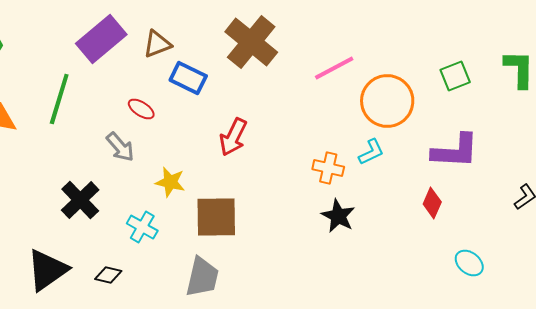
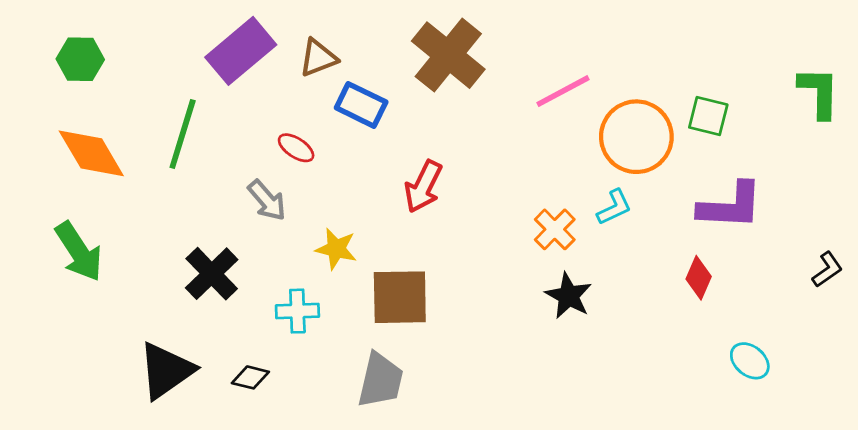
green square: (455, 76) -> (708, 116), moved, turned 36
orange cross: (328, 168) -> (555, 229), turned 32
cyan cross: (142, 227) -> (297, 311), turned -32

